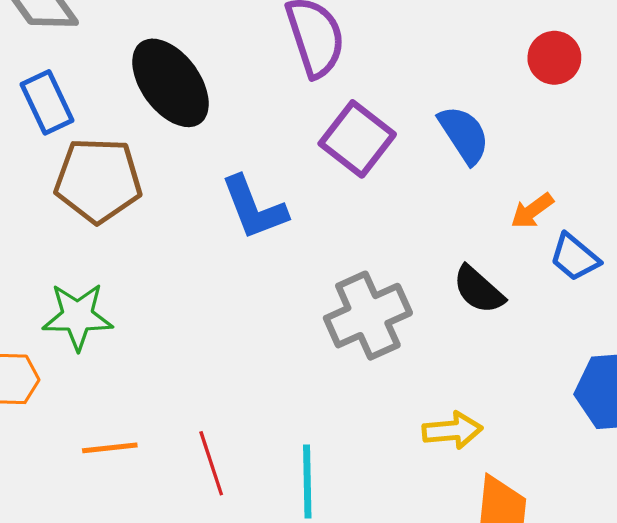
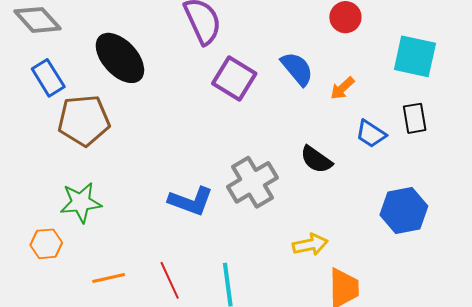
blue L-shape: (254, 208) -> (191, 201), moved, turned -42
orange arrow: (532, 211) -> (342, 88), moved

